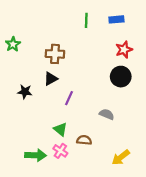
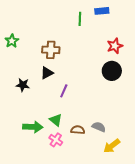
blue rectangle: (116, 19) -> (102, 11), moved
gray semicircle: (107, 114) -> (99, 127), moved
green arrow: (36, 155) -> (33, 127), moved

